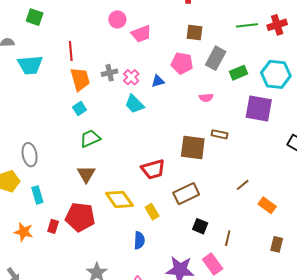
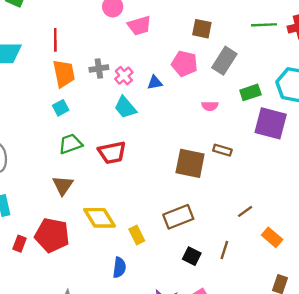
green rectangle: (238, 73) -> (250, 92), moved
red trapezoid: (153, 169) -> (112, 153), moved
brown line: (228, 238) -> (224, 250), moved

